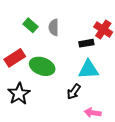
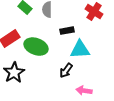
black rectangle: (86, 43) -> (67, 31), moved

